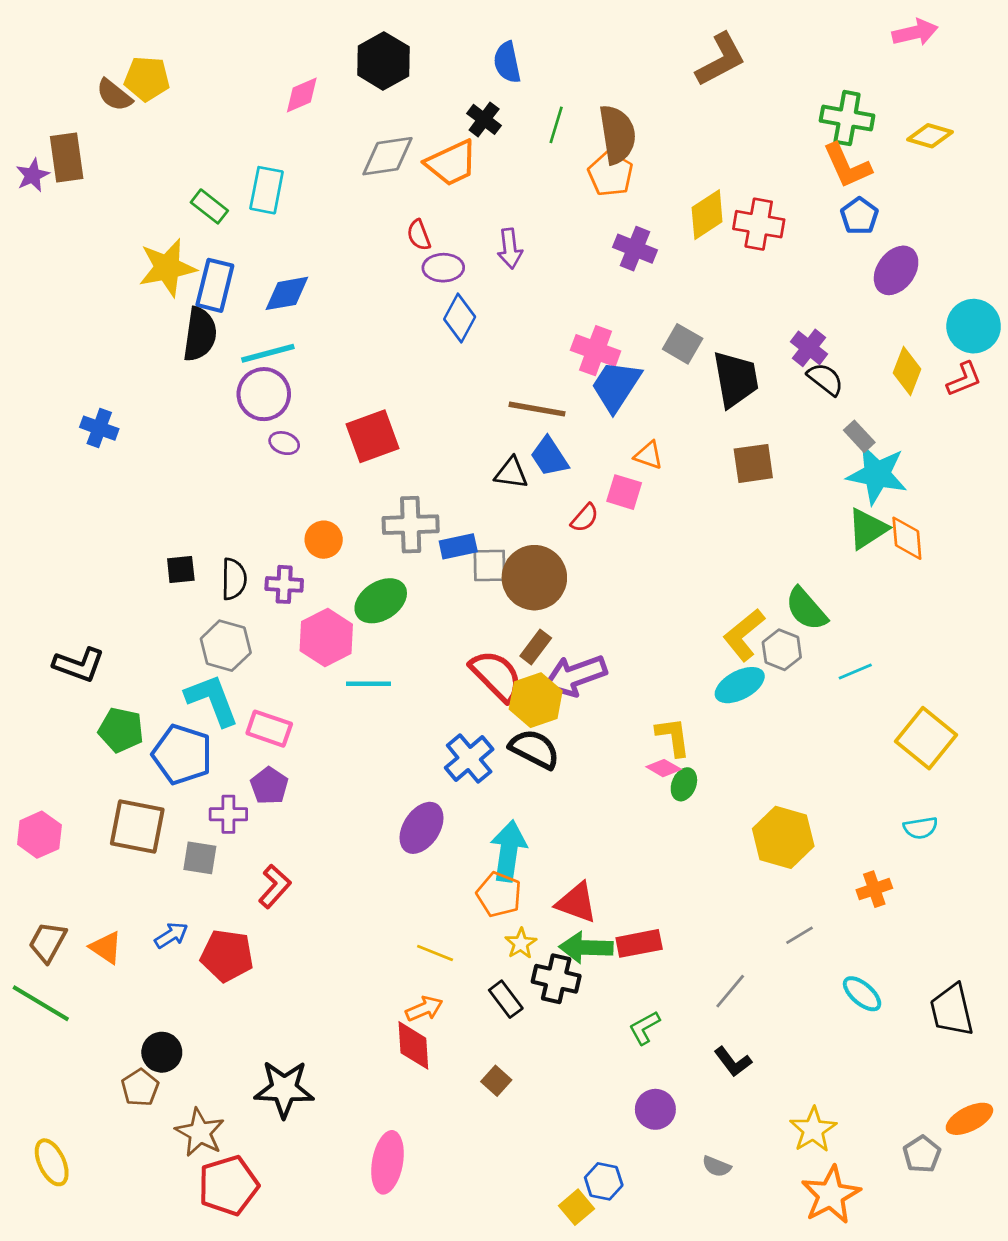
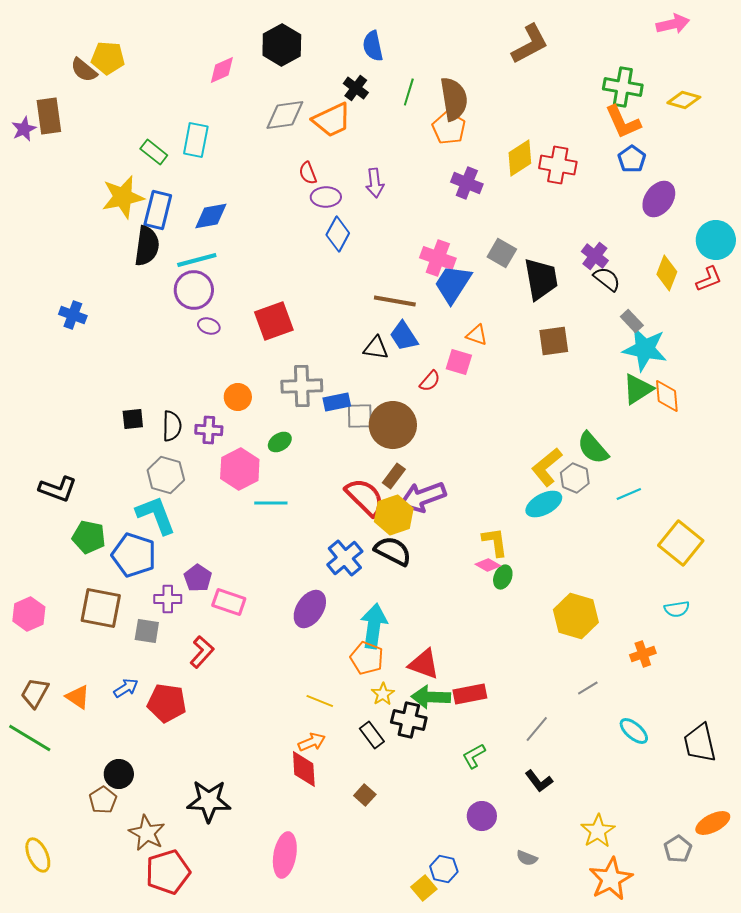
green ellipse: (381, 601) -> (280, 442), size x0.6
pink rectangle: (269, 729) -> (229, 602), moved

